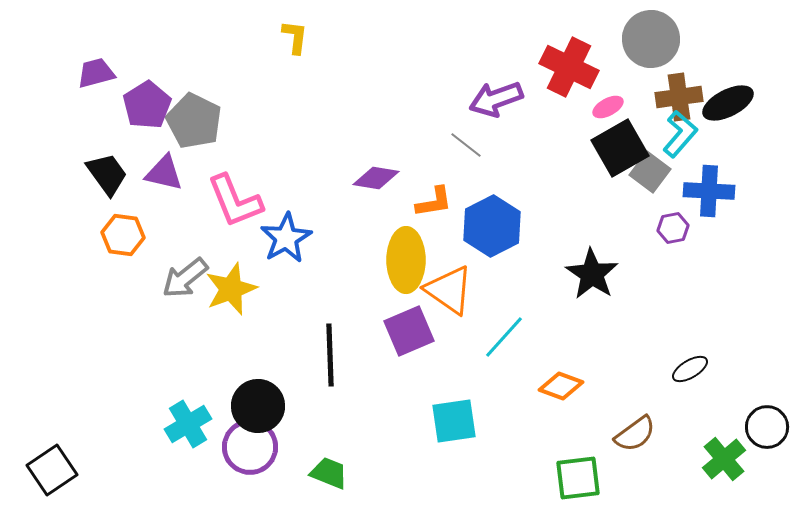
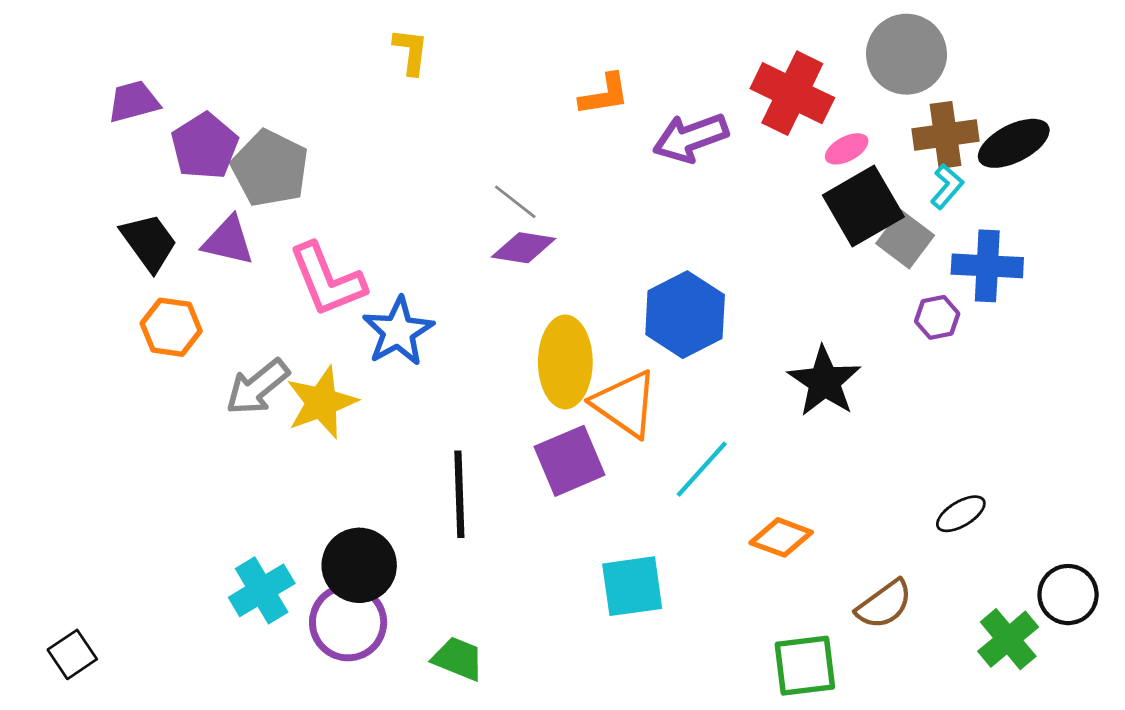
cyan L-shape: (680, 134) -> (947, 186), size x0.7
gray line: (466, 145) -> (515, 202), moved
orange L-shape: (434, 202) -> (604, 95), moved
black square: (52, 470) -> (72, 654), size x0.7

